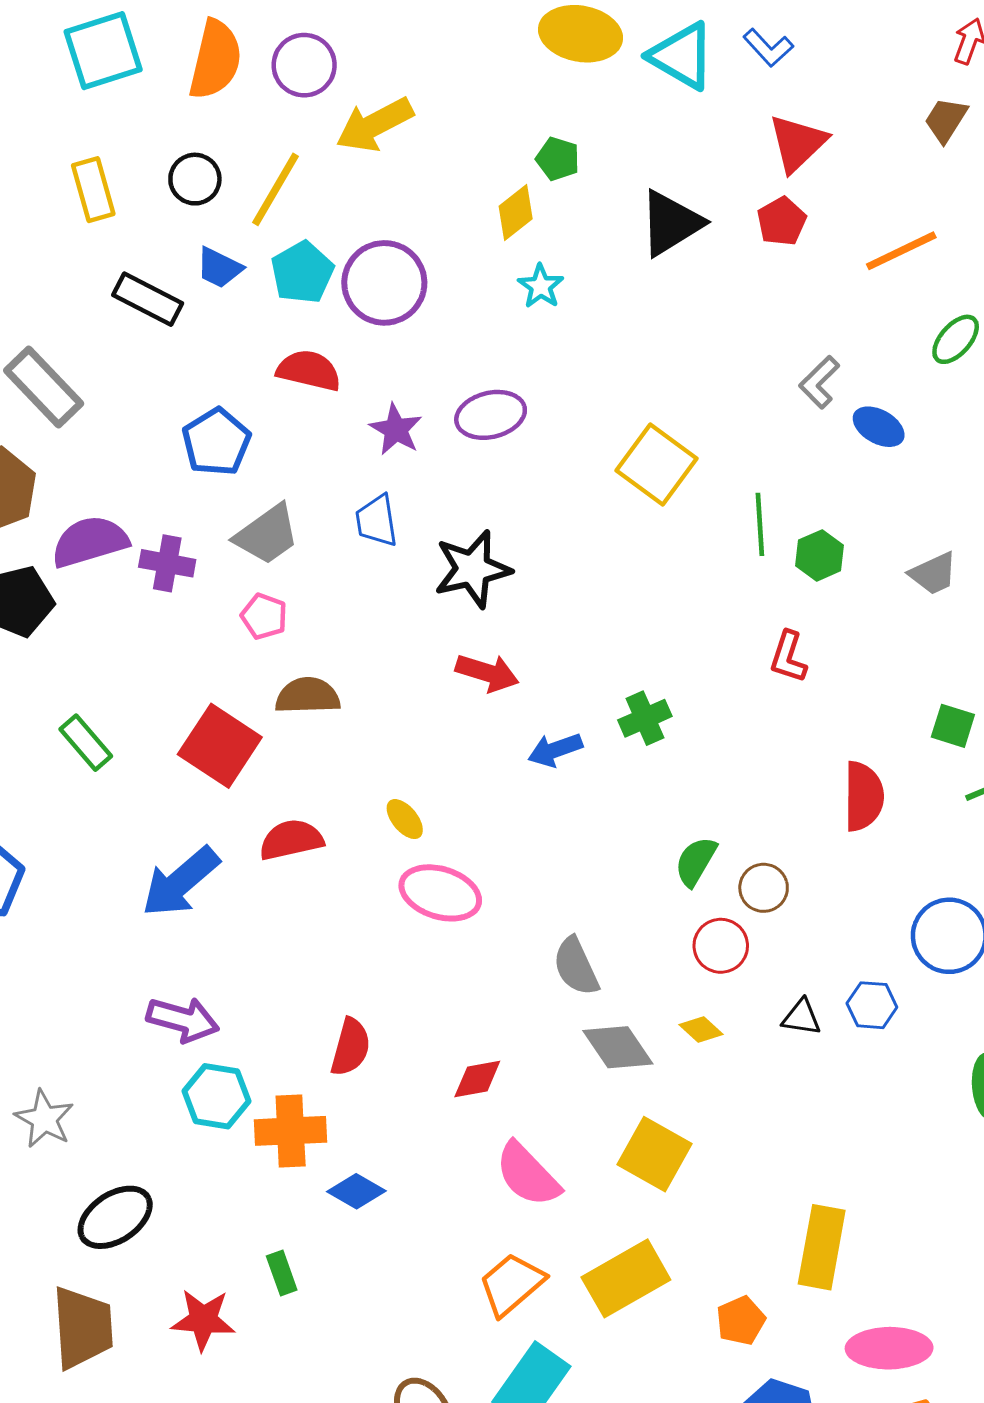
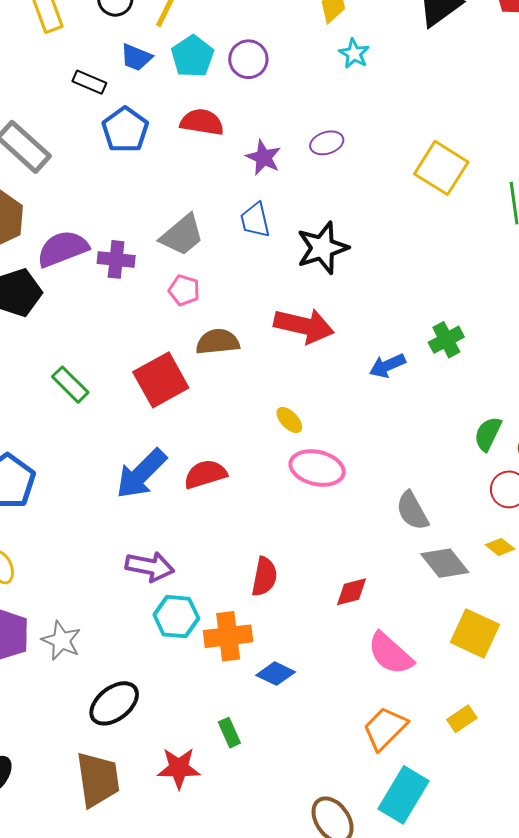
purple circle: (384, 283) -> (248, 59), size x0.7
black rectangle: (148, 299) -> (89, 82), size x0.7
purple ellipse: (491, 415) -> (327, 143), size x0.7
blue pentagon: (216, 442) -> (125, 130), moved
red arrow: (487, 673) -> (304, 326), moved, size x1.4
red square: (220, 746) -> (161, 380), turned 32
red semicircle: (291, 840) -> (205, 474), moved
yellow rectangle: (626, 1278) -> (462, 719), size x0.5

